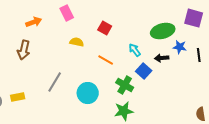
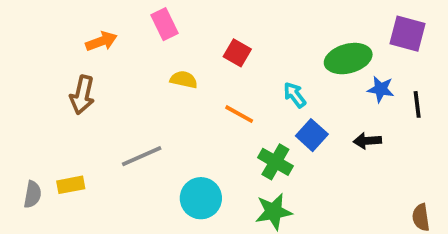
black arrow: (162, 58) -> (367, 141), moved
gray line: (55, 82) -> (142, 156), turned 35
cyan circle: (88, 93) -> (201, 198), moved

